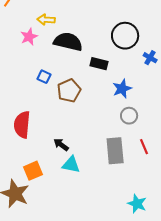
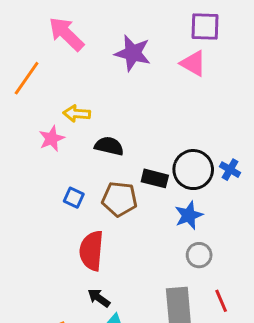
black circle: (125, 36) -> (193, 170), moved
black semicircle: (68, 42) -> (109, 146), size x0.7
brown pentagon: (69, 91) -> (119, 199), moved, turned 30
red semicircle: (22, 125) -> (91, 251), moved

